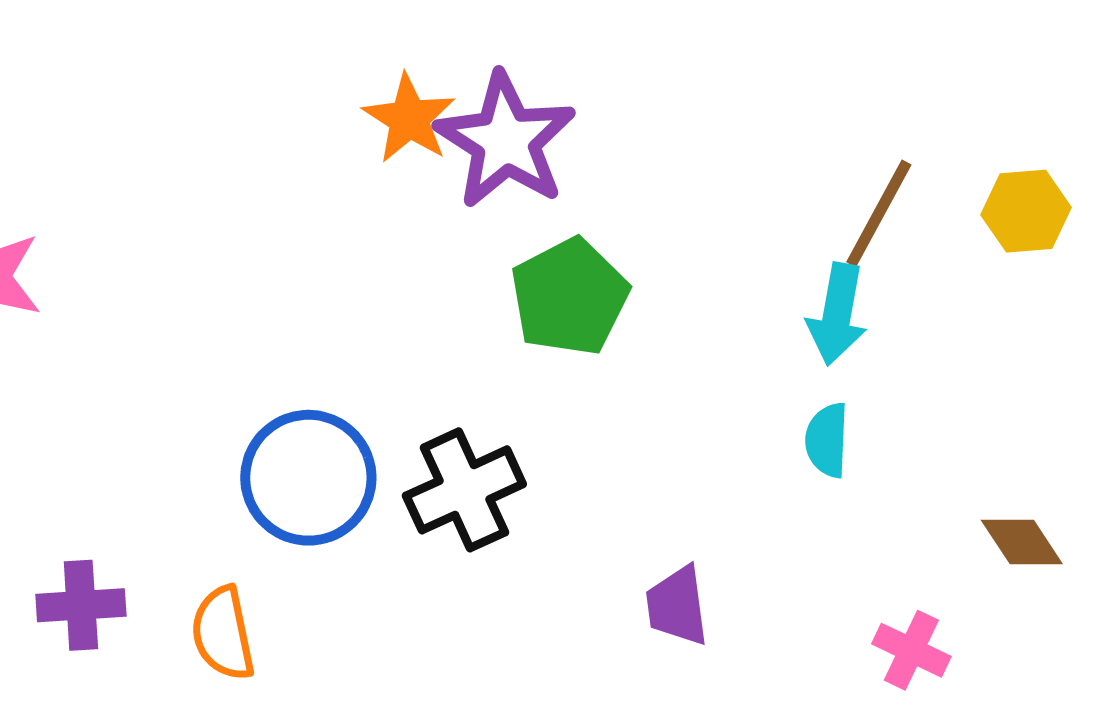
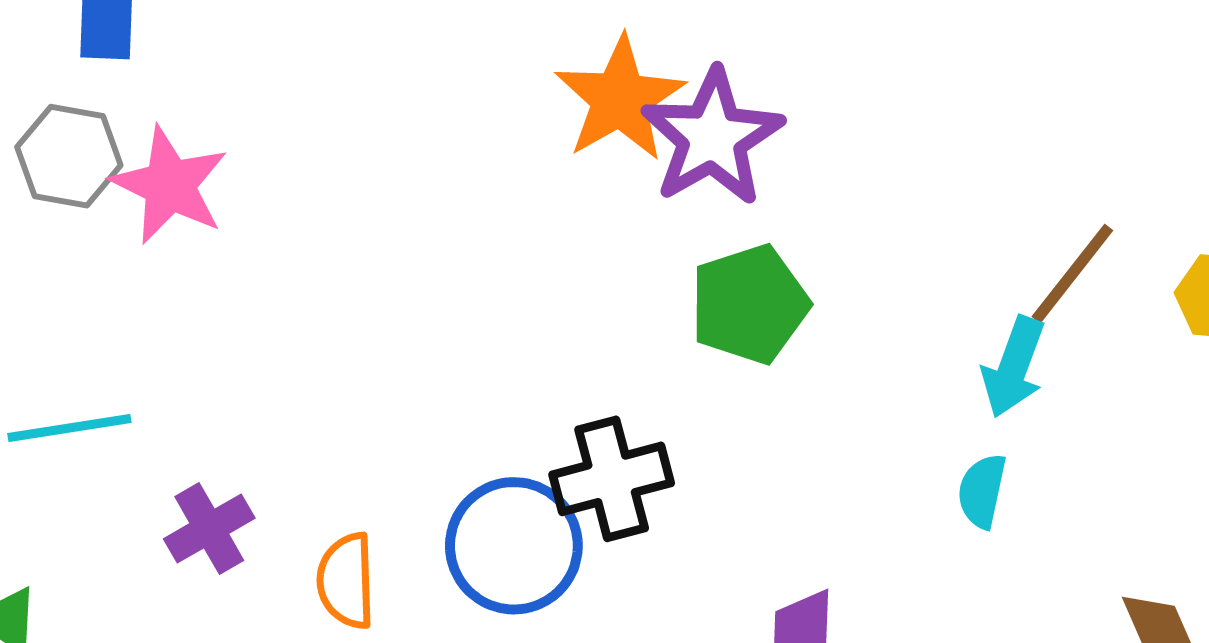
orange star: (409, 119) -> (620, 99), size x1.4
blue circle: (308, 478) -> (514, 546), moved
purple cross: (81, 605) -> (209, 528), turned -36

